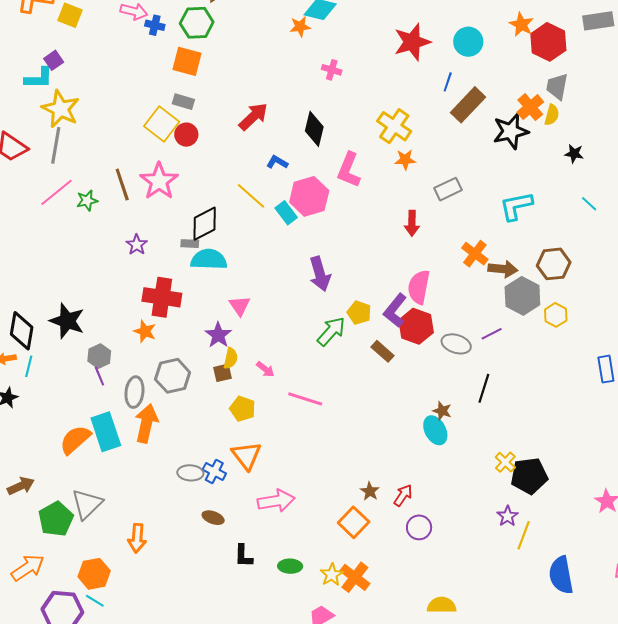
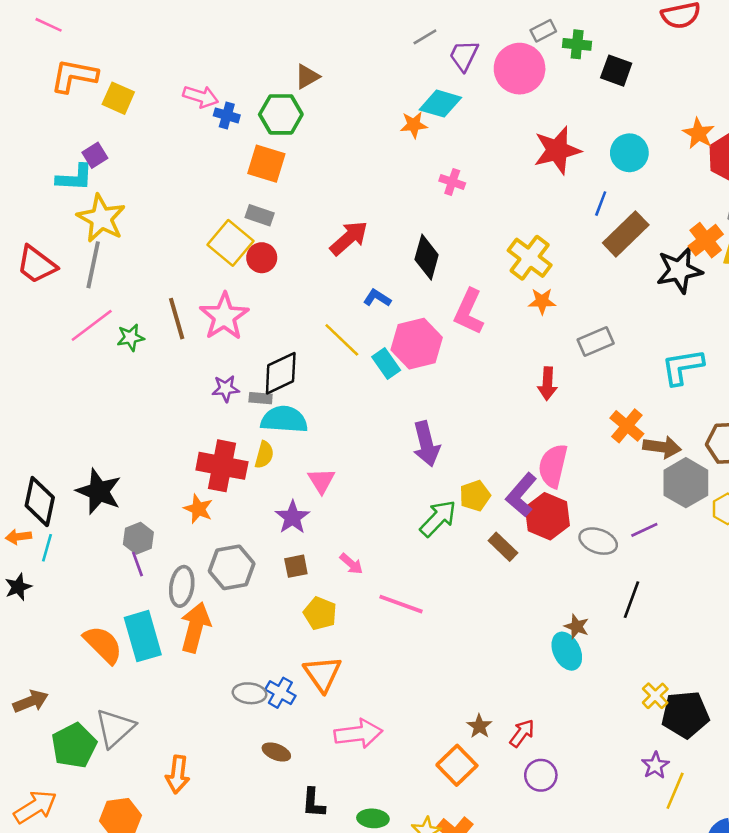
purple star: (137, 245) -> (226, 388), moved, turned 30
yellow pentagon: (359, 313) -> (475, 496), turned 30
yellow semicircle: (231, 358) -> (264, 455), moved
orange semicircle: (75, 440) -> (103, 645), turned 84

